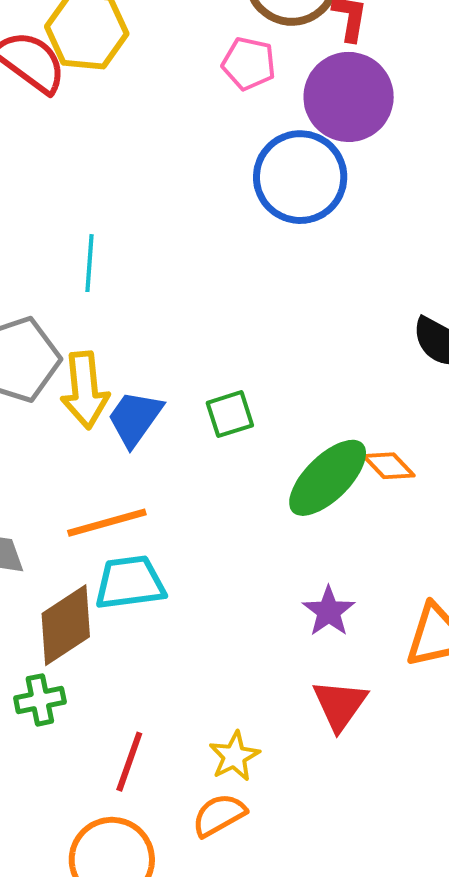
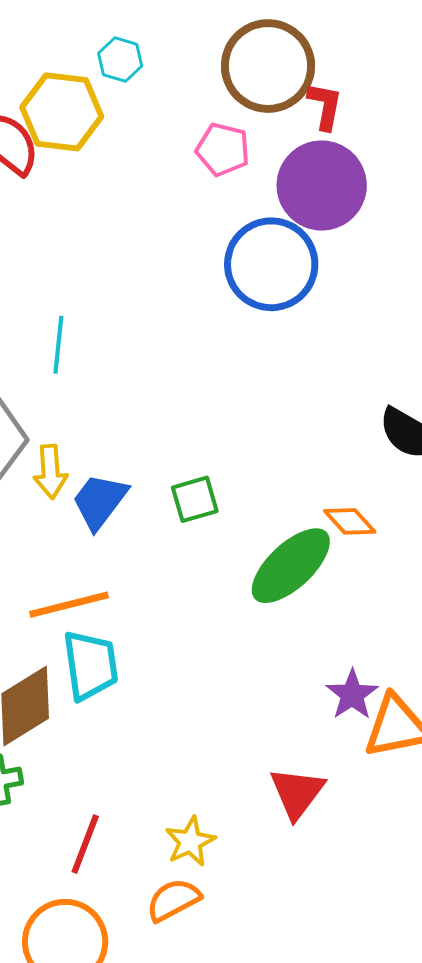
yellow arrow: (85, 390) -> (50, 472), size x0.7
orange diamond: (389, 466) -> (350, 521), moved
cyan trapezoid: (130, 583) -> (90, 665), turned 88
purple star: (329, 611) -> (352, 695), moved

